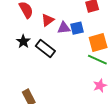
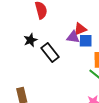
red triangle: (48, 20) -> (80, 29), moved

